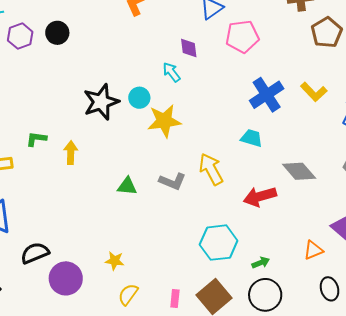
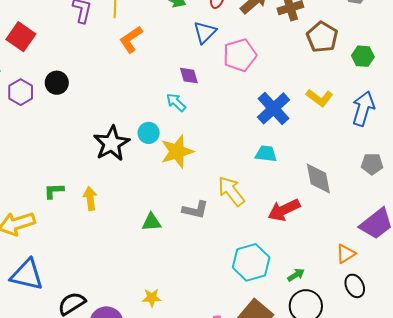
gray diamond: (299, 171) -> (318, 179), turned 40
black ellipse: (330, 289) -> (355, 286), moved

